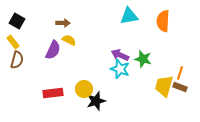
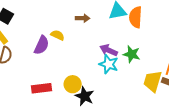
orange semicircle: (163, 21) -> (136, 17), moved
brown arrow: (63, 23) -> (83, 18), moved
black star: (96, 101) -> (85, 96), turned -30

